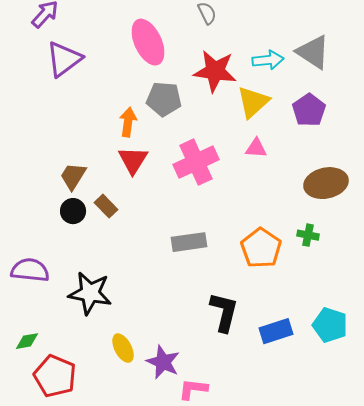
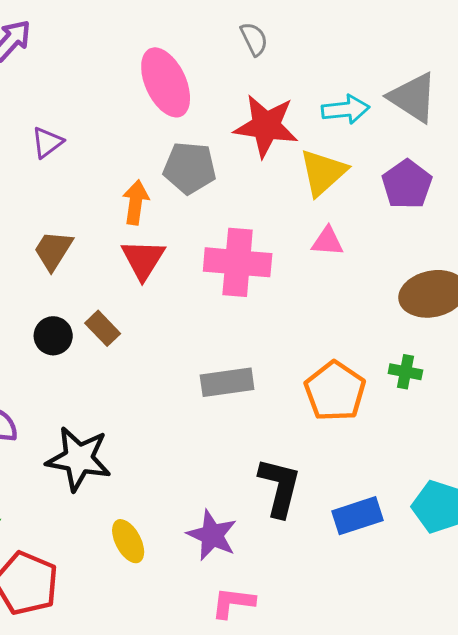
purple triangle: (64, 59) -> (47, 142), moved, size x0.6
pink cross: (196, 162) -> (238, 262), turned 30
brown trapezoid: (73, 176) -> (53, 250), moved
purple star: (163, 362) -> (212, 535), moved

